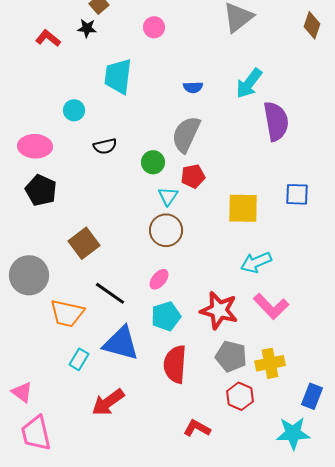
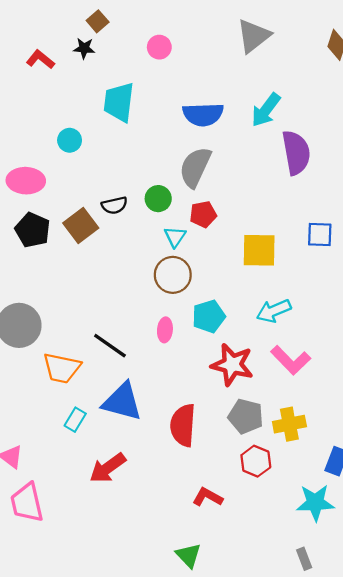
blue semicircle: (193, 87) -> (203, 114), size x1.8
black semicircle: (105, 146) -> (114, 205), moved
brown square: (84, 243) -> (81, 226), moved
pink ellipse: (159, 279) -> (165, 330), turned -35
cyan pentagon: (166, 316) -> (209, 316), moved

